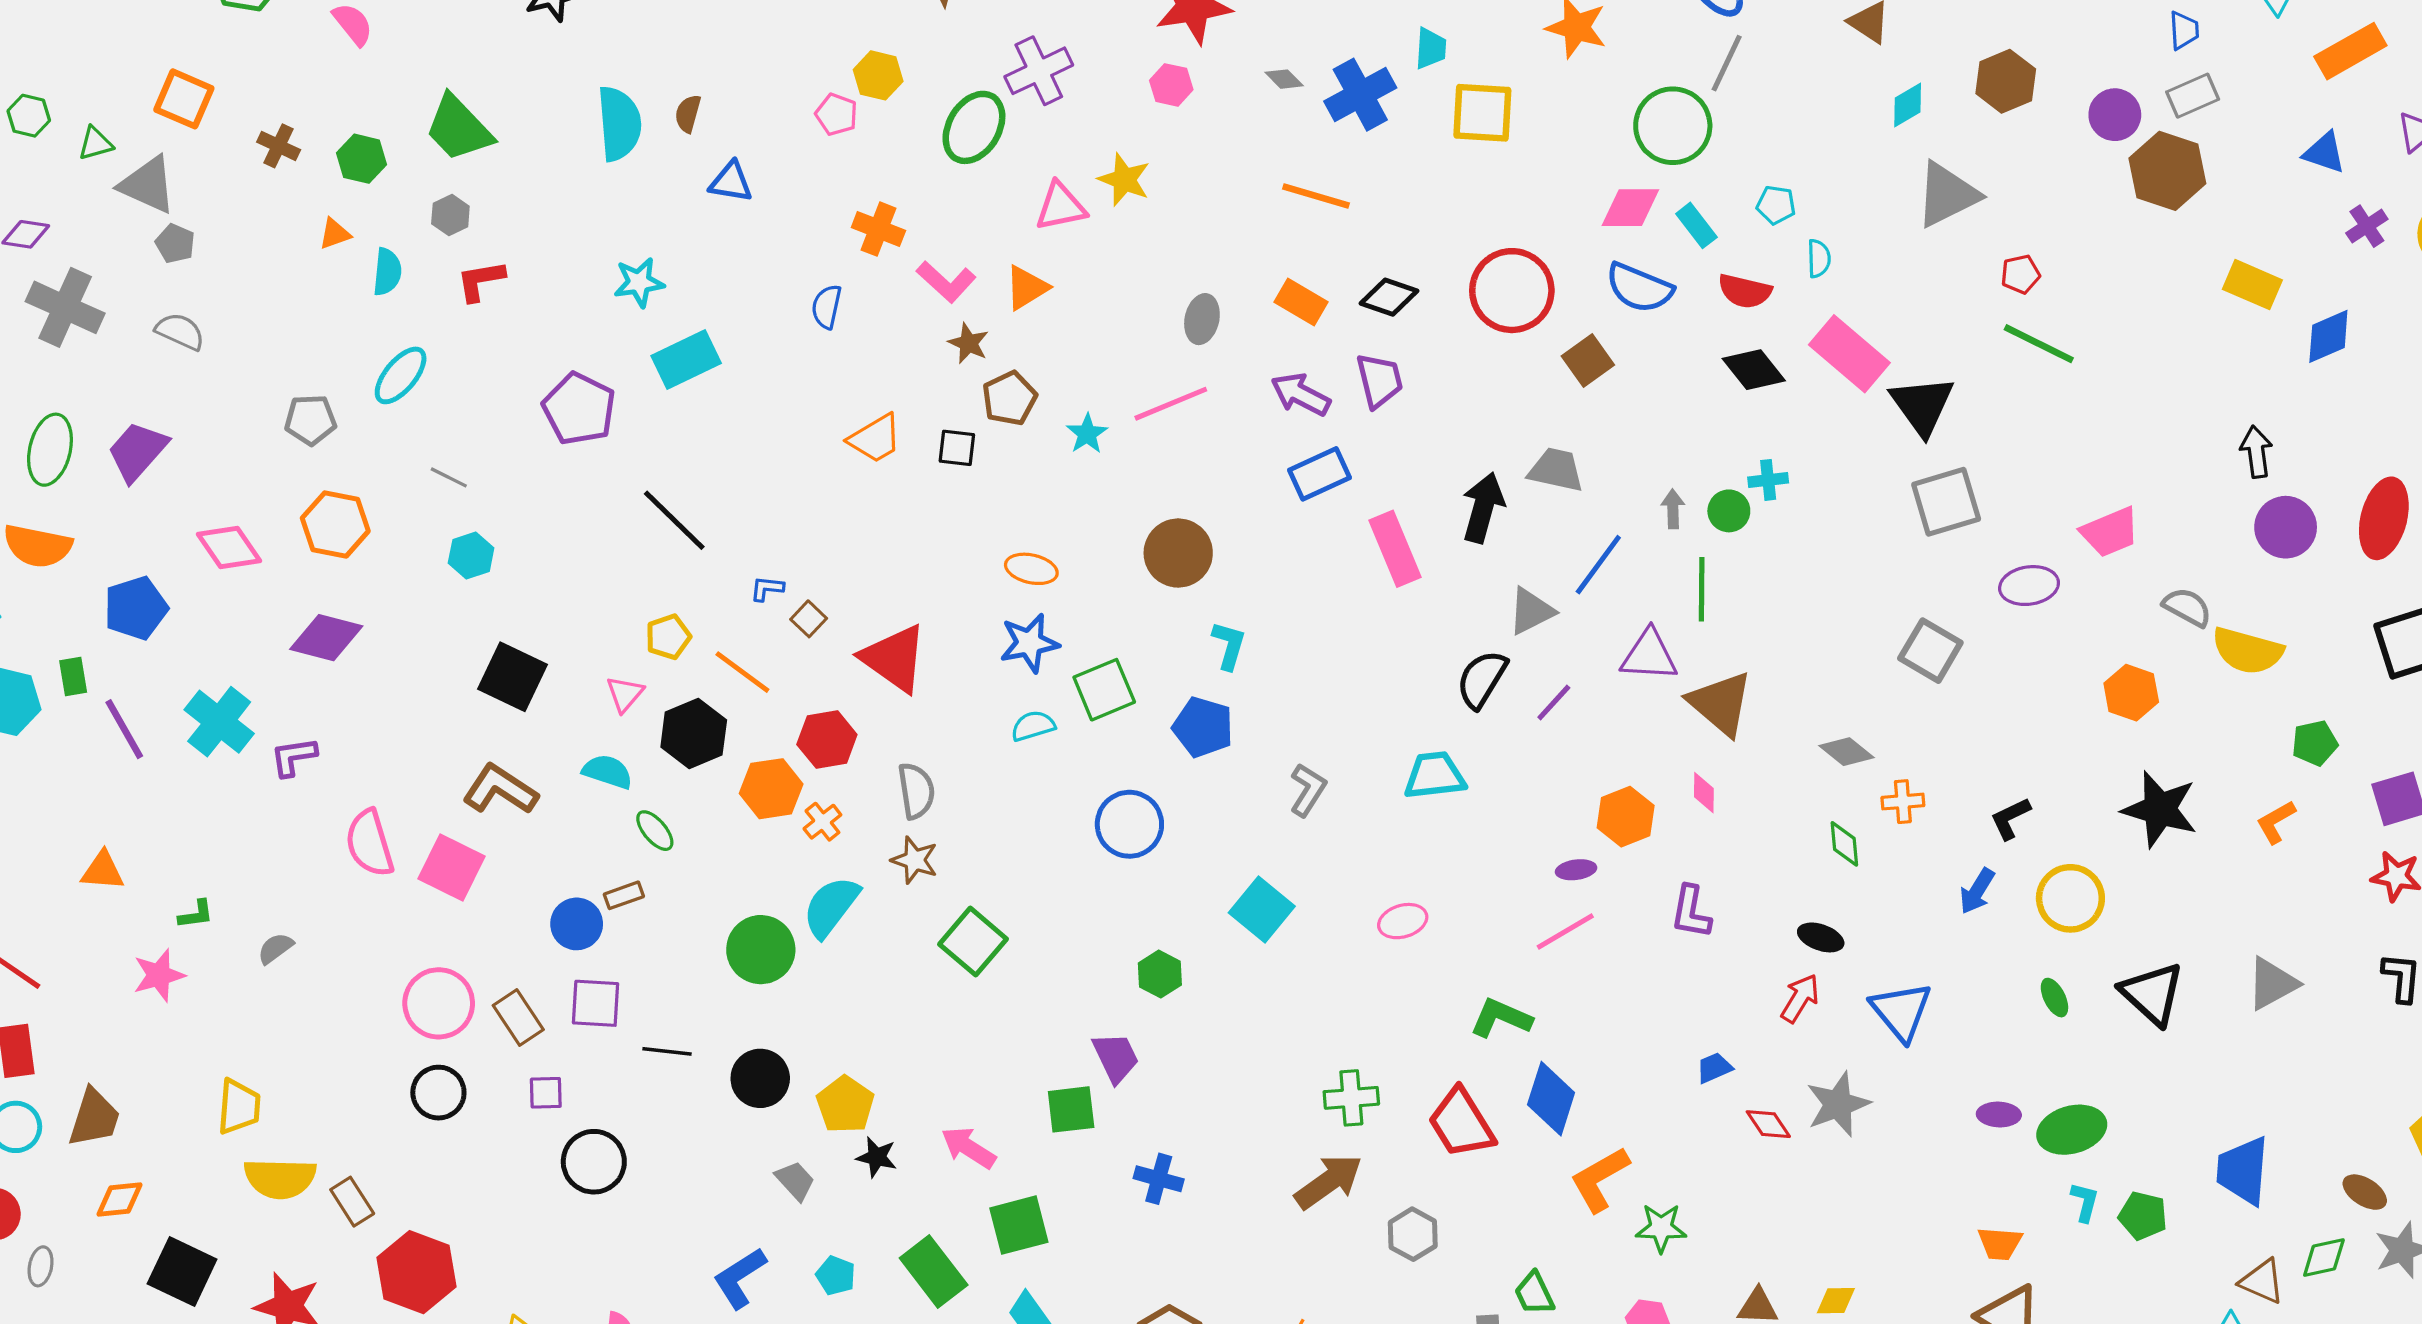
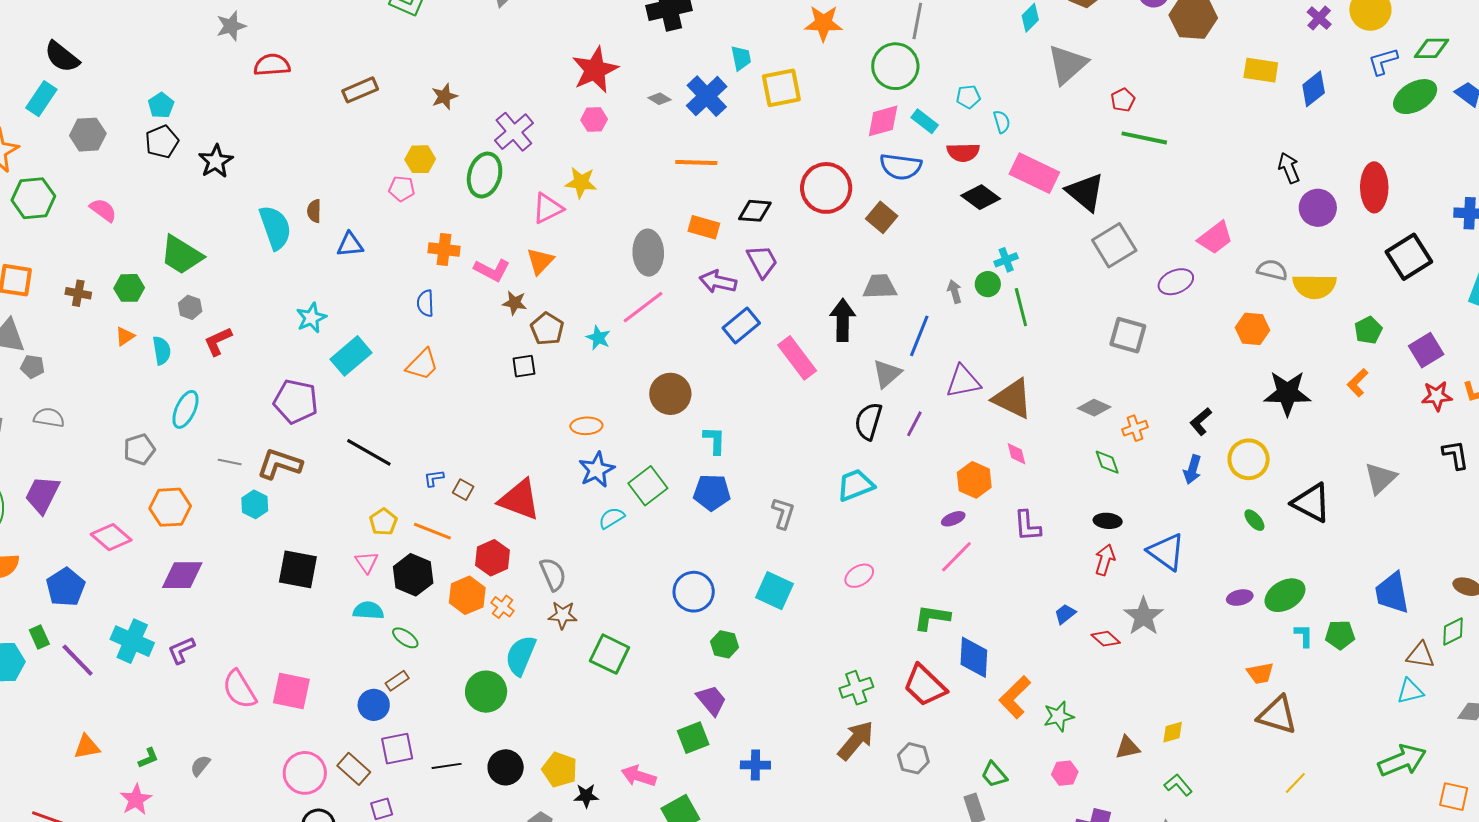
gray ellipse: (1202, 319) -> (648, 253), size x1.5
orange trapezoid: (875, 438) -> (422, 365), moved
green line: (1702, 589) -> (1021, 307), moved
brown L-shape: (500, 790) -> (280, 464), moved
blue circle: (1129, 824) -> (694, 592), moved

